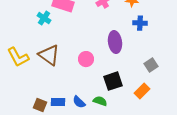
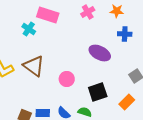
purple ellipse: (115, 42) -> (100, 53), turned -55
pink circle: (86, 59) -> (67, 79), moved

